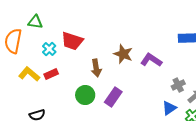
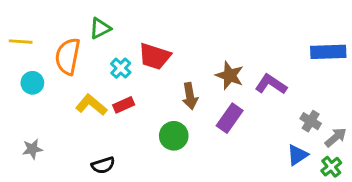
green triangle: (35, 22) -> (100, 28), turned -35
gray cross: (178, 85) -> (311, 121), turned -32
purple rectangle: (113, 97) -> (230, 118), moved

